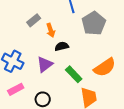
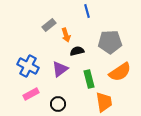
gray pentagon: (94, 23) -> (110, 42), moved, turned 30
green rectangle: (74, 74) -> (89, 79), turned 30

